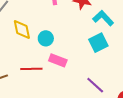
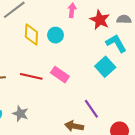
cyan circle: (46, 38) -> (55, 35), moved
cyan square: (98, 43) -> (105, 67), turned -30

